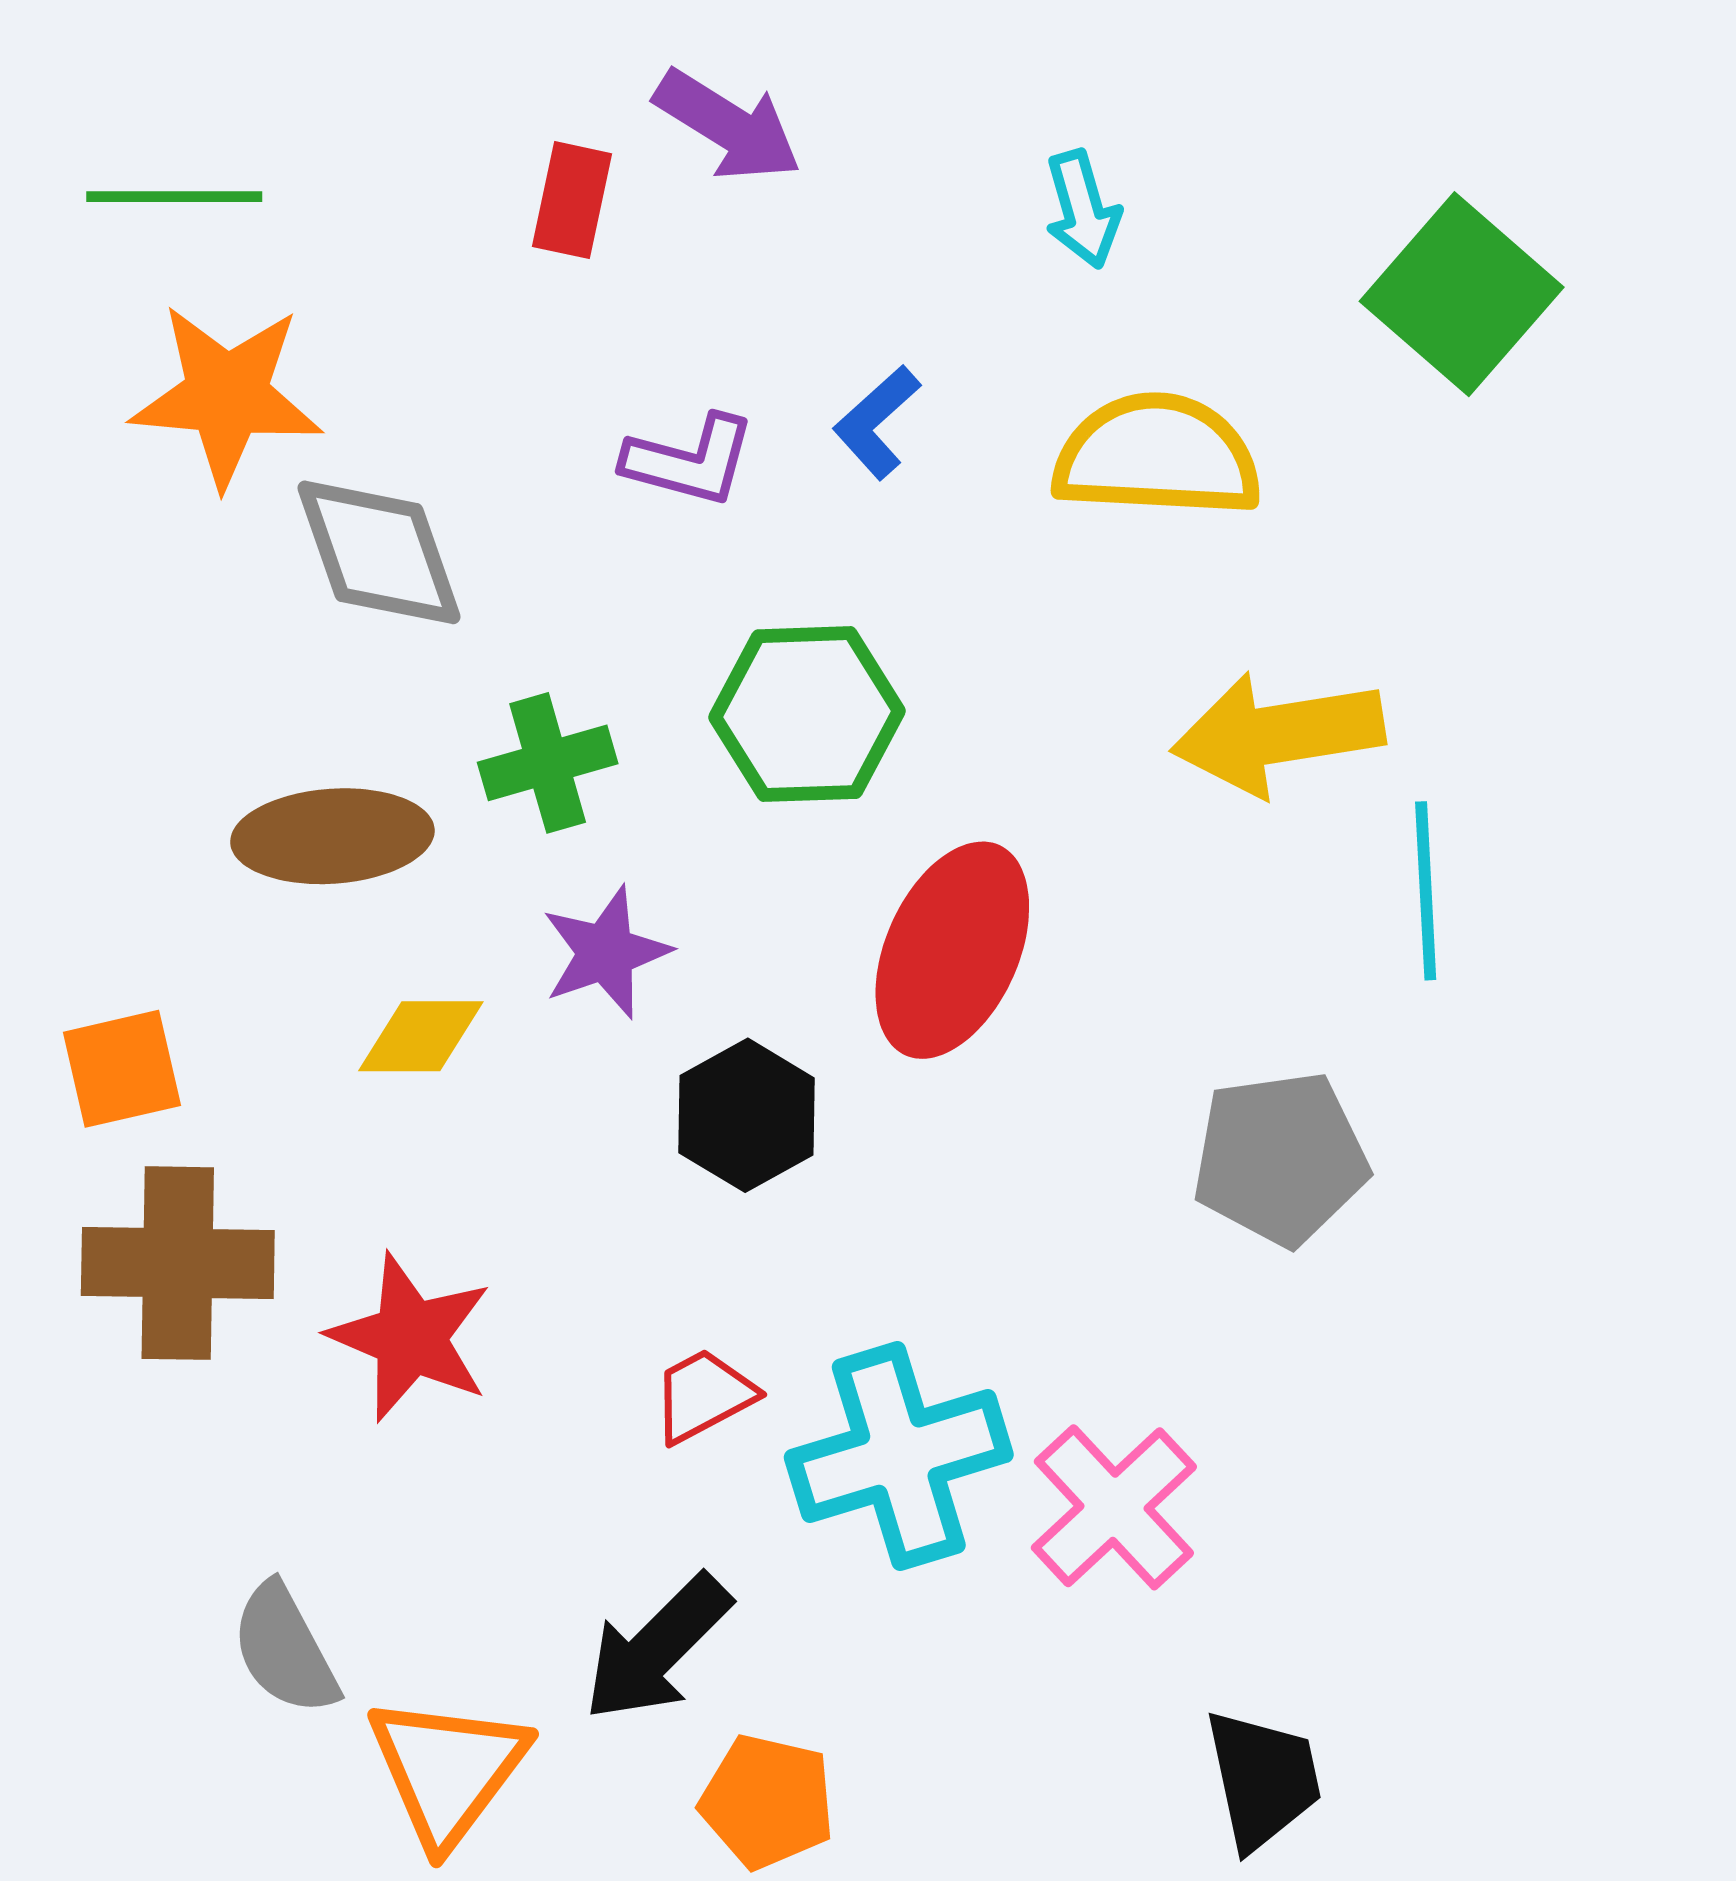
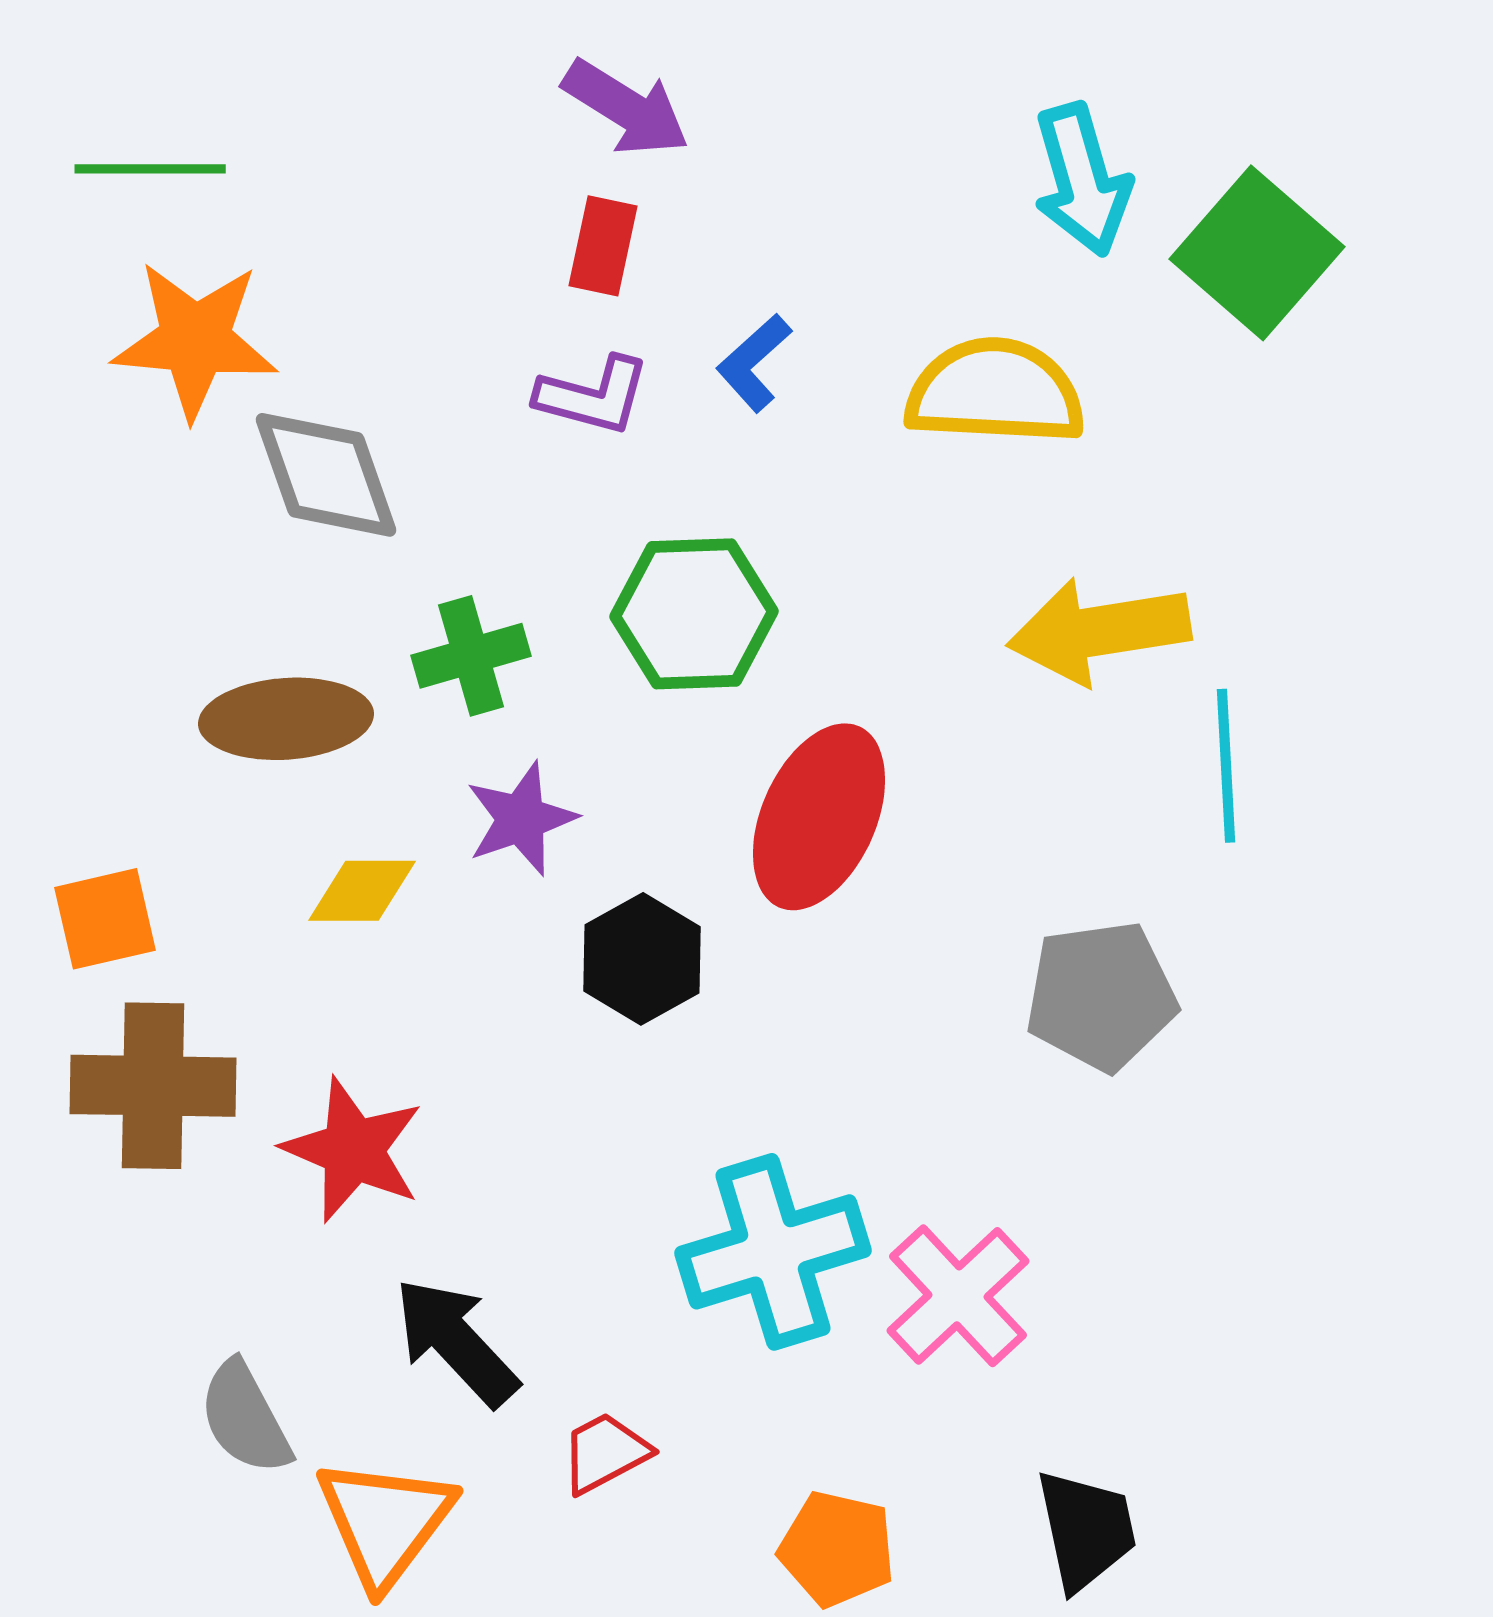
red rectangle: (572, 200) -> (603, 246), moved
cyan arrow: (1083, 209) -> (1082, 180), moved, size x1.5
red trapezoid: (703, 1396) -> (605, 1453), moved
black arrow: (657, 1648) -> (456, 1342), moved, turned 92
orange pentagon: (767, 1801) -> (837, 1549), moved

